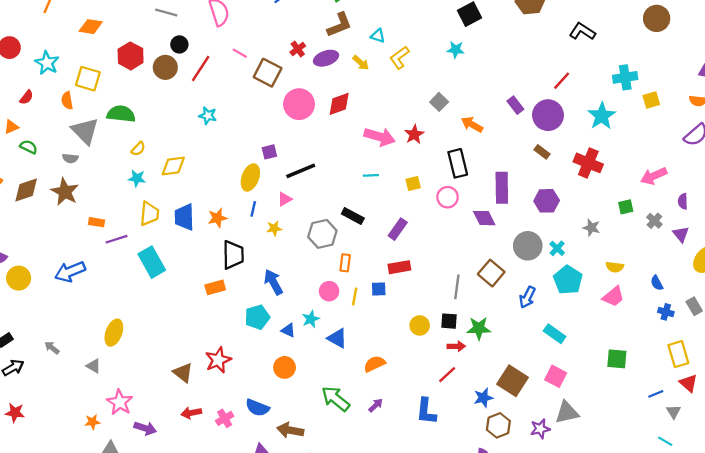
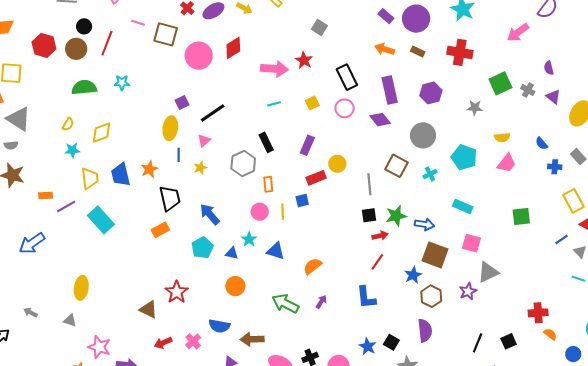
green semicircle: (121, 114) -> (84, 87), moved
orange arrow: (472, 124) -> (385, 49), moved
pink arrow: (654, 176) -> (518, 32), moved
green square: (626, 207) -> (500, 83), size x1.6
black rectangle: (353, 216) -> (266, 142), turned 48
cyan cross: (557, 248) -> (430, 174), moved, turned 32
blue arrow: (527, 297) -> (425, 224), moved, turned -96
yellow circle: (420, 325) -> (337, 164), moved

